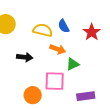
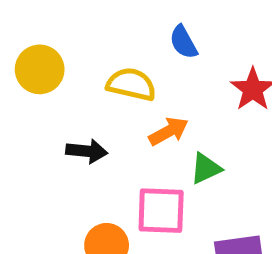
blue semicircle: (64, 26) -> (183, 42), moved
orange arrow: (58, 49) -> (169, 131), turned -49

